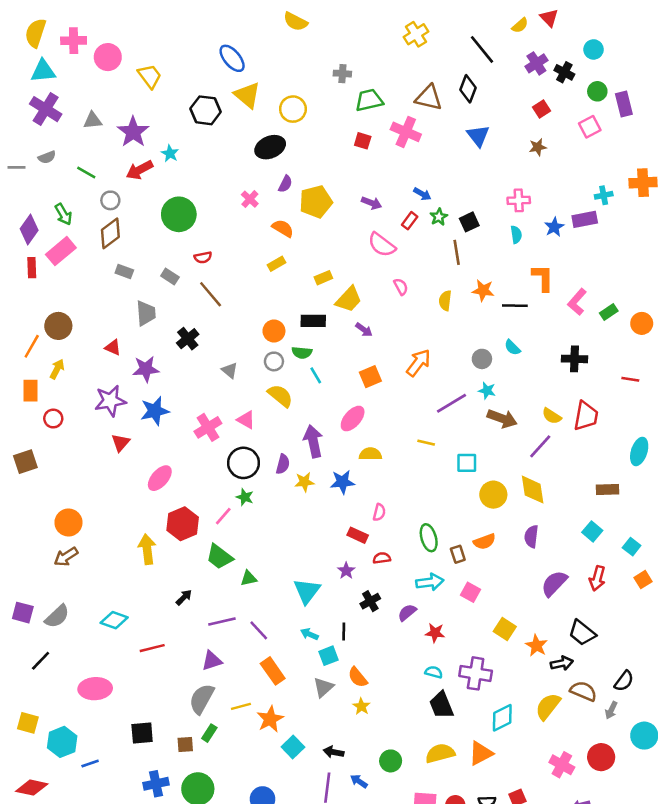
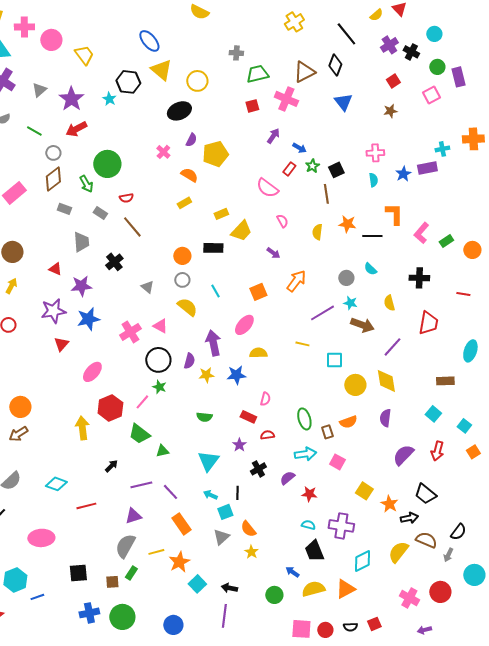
brown triangle: (429, 98) -> (304, 72), turned -40
gray triangle: (93, 120) -> (39, 90), turned -35
red square: (363, 141) -> (252, 106), turned -32
cyan star: (170, 153) -> (109, 99), moved
purple arrow: (372, 203) -> (273, 136), moved, turned -77
green arrow: (63, 214) -> (86, 184), moved
purple arrow: (364, 330) -> (273, 253), moved
green semicircle: (302, 353) -> (204, 417), moved
yellow semicircle: (552, 416) -> (389, 303), moved, turned 42
blue arrow: (359, 781) -> (292, 572), moved

